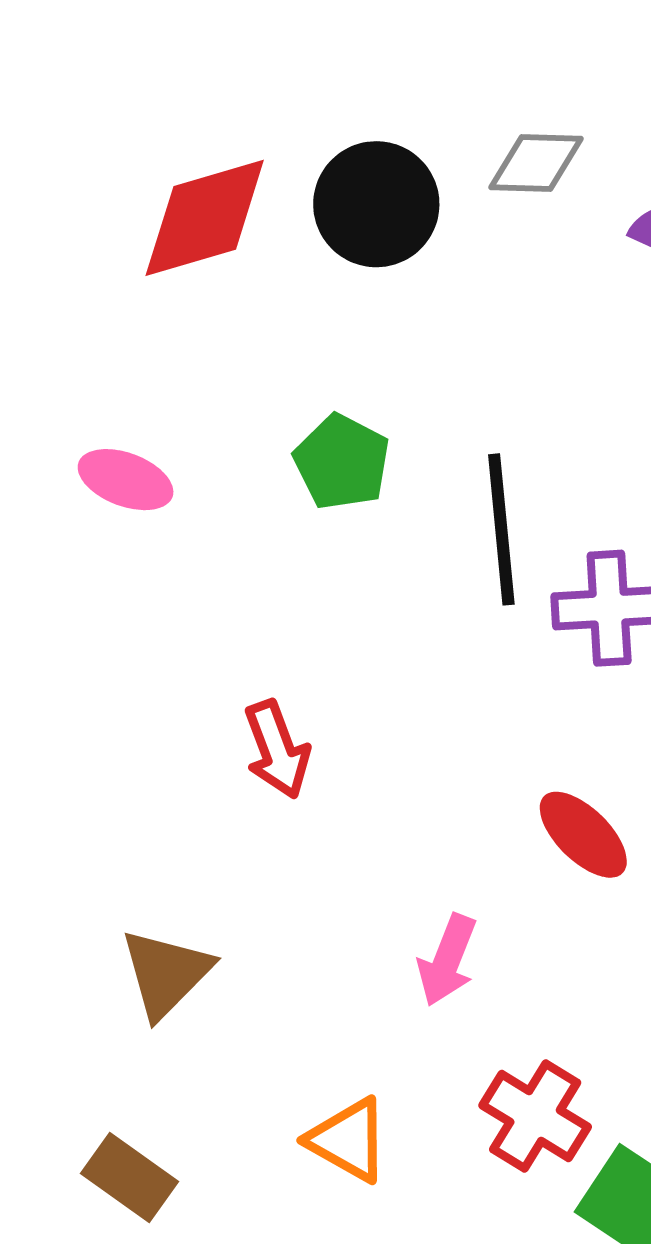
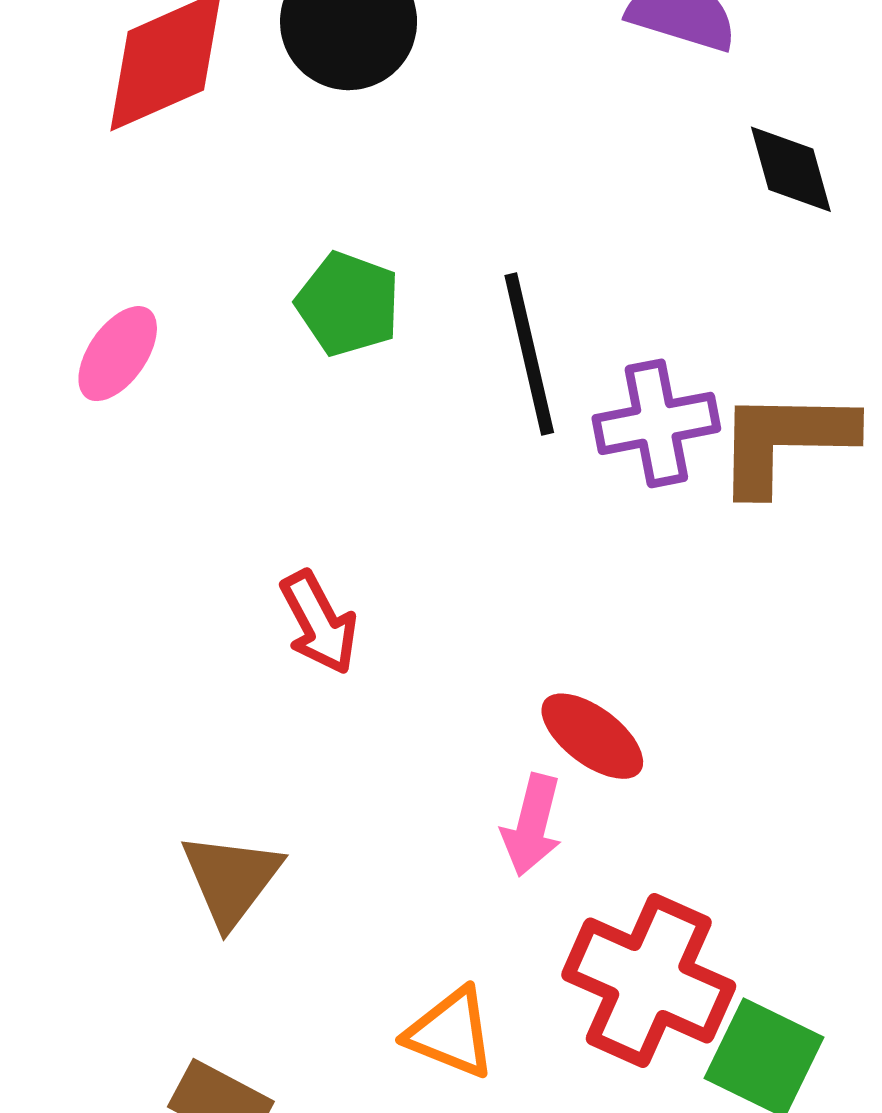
pink ellipse: (126, 480) -> (118, 354), turned -68
red ellipse: (583, 835) -> (592, 736), moved
red cross: (535, 1116) -> (649, 981), size x1.4

